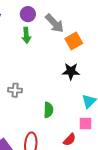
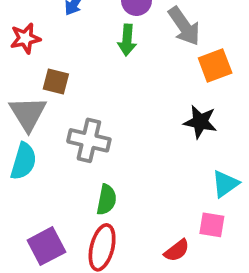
gray cross: (15, 90) -> (89, 140), size x1.5
green semicircle: (48, 110) -> (106, 200), moved

